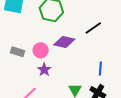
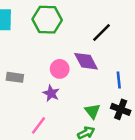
purple diamond: (64, 42) -> (86, 61), moved, turned 60
pink circle: (41, 50) -> (60, 69), moved

